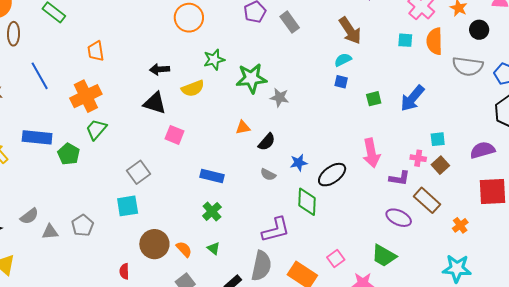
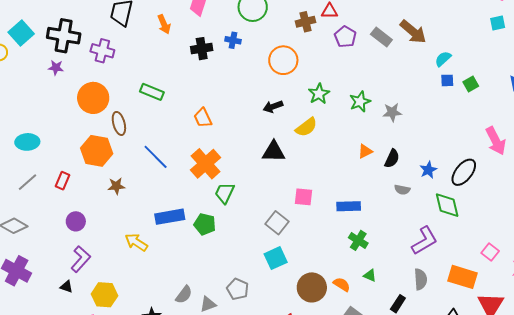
brown arrow: (350, 31) -> (413, 32), moved
black arrow: (160, 69) -> (273, 107), moved
green star: (251, 78) -> (360, 102), size x0.7
green square: (374, 99) -> (471, 84), moved
pink square: (175, 135) -> (303, 197), moved
gray semicircle: (261, 266) -> (421, 279), size x0.7

